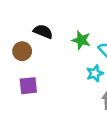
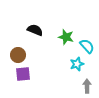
brown circle: (22, 51) -> (18, 55), moved

